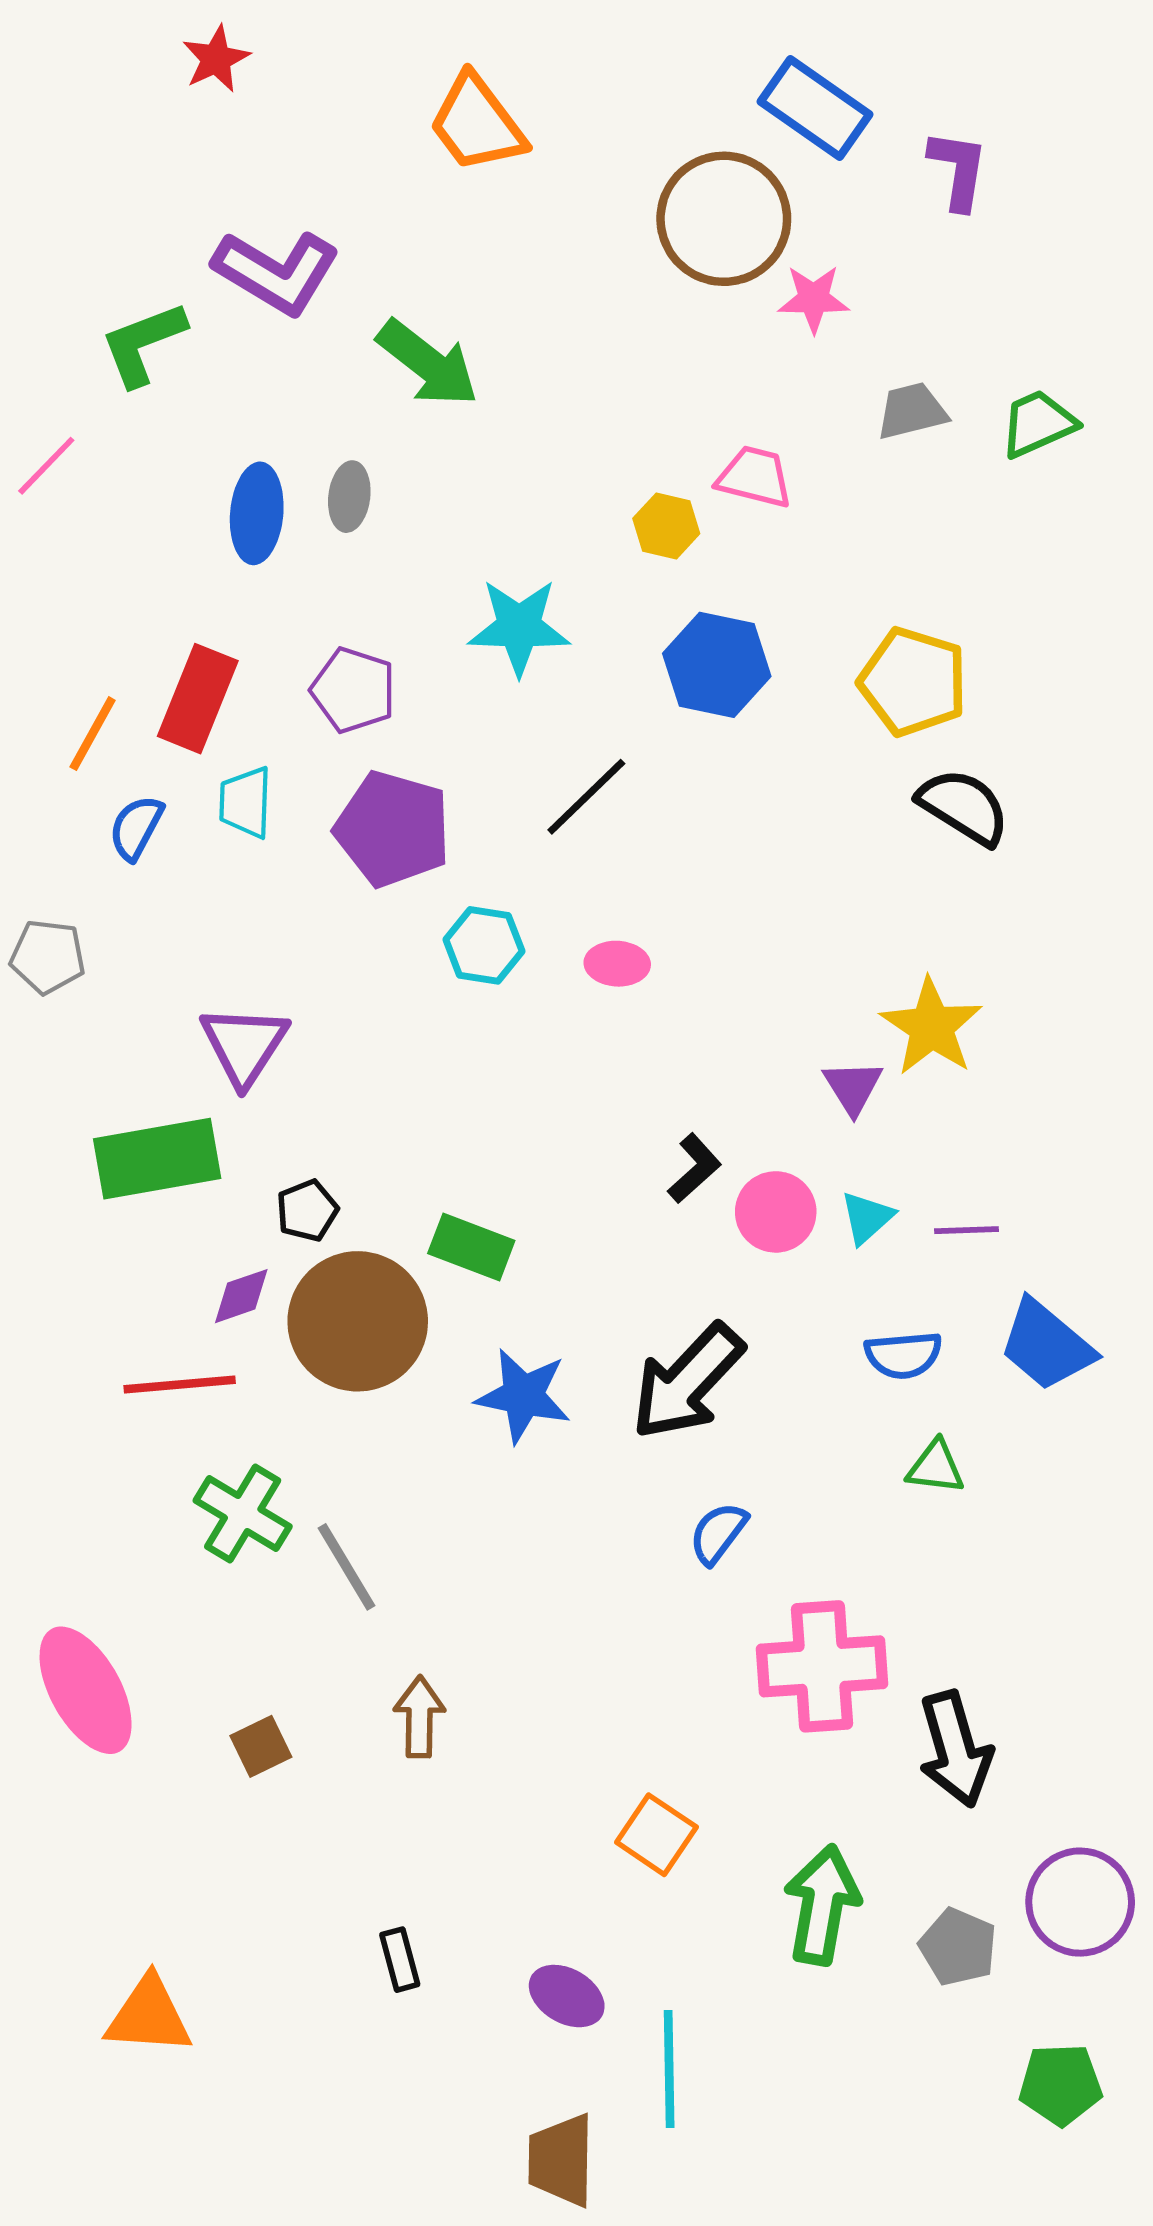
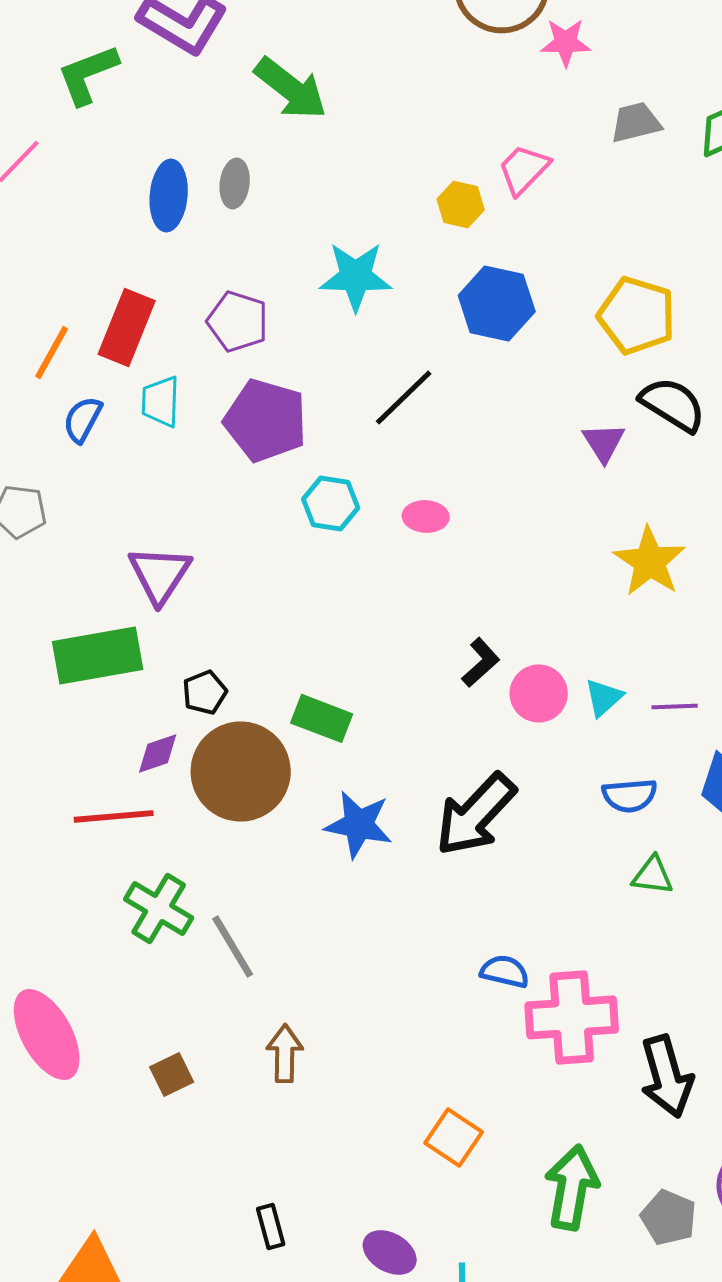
pink trapezoid: (755, 477) -> (524, 169), turned -60
purple triangle: (853, 1087) -> (604, 442), moved
blue semicircle: (718, 1533) -> (505, 971), moved, turned 66

